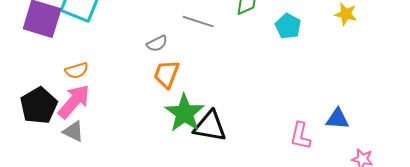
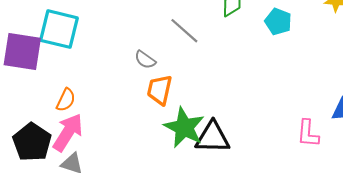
gray line: (198, 22) -> (184, 31), turned 32
gray semicircle: (157, 44) -> (145, 60), turned 70
orange semicircle: (77, 71) -> (66, 100), turned -40

